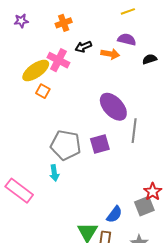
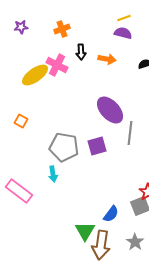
purple semicircle: (127, 39) -> (123, 33), moved
black arrow: (83, 47) -> (81, 52), turned -70
orange square: (43, 91) -> (21, 121), moved

